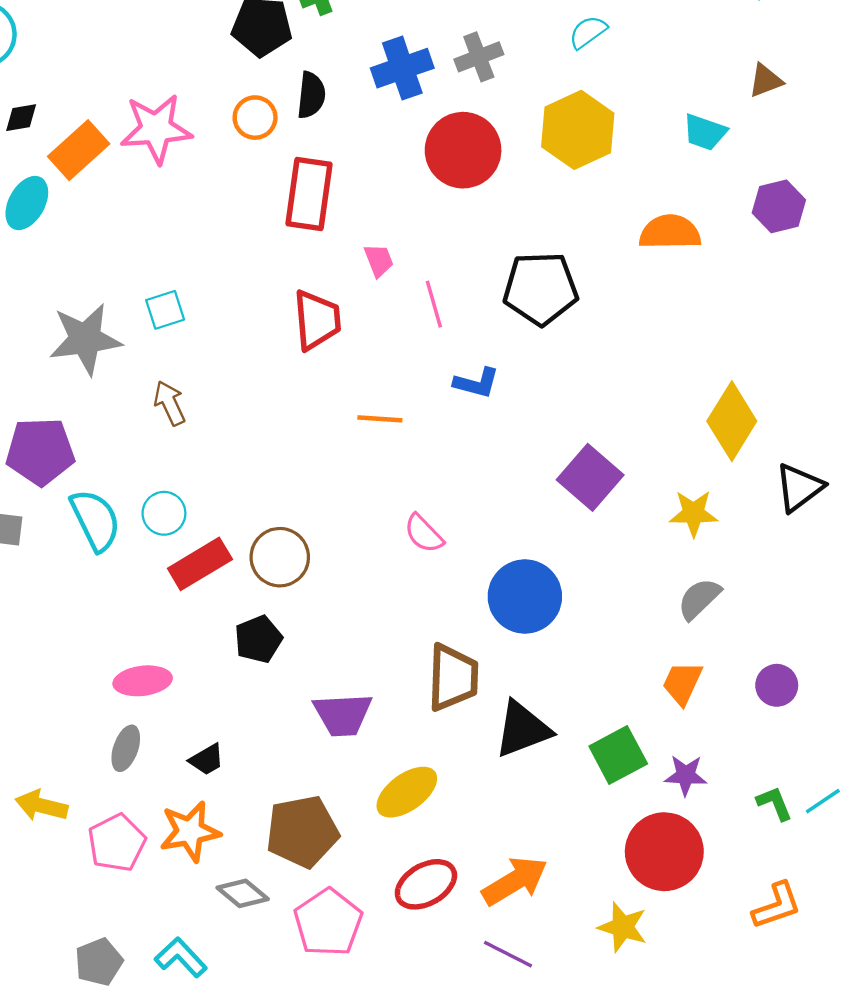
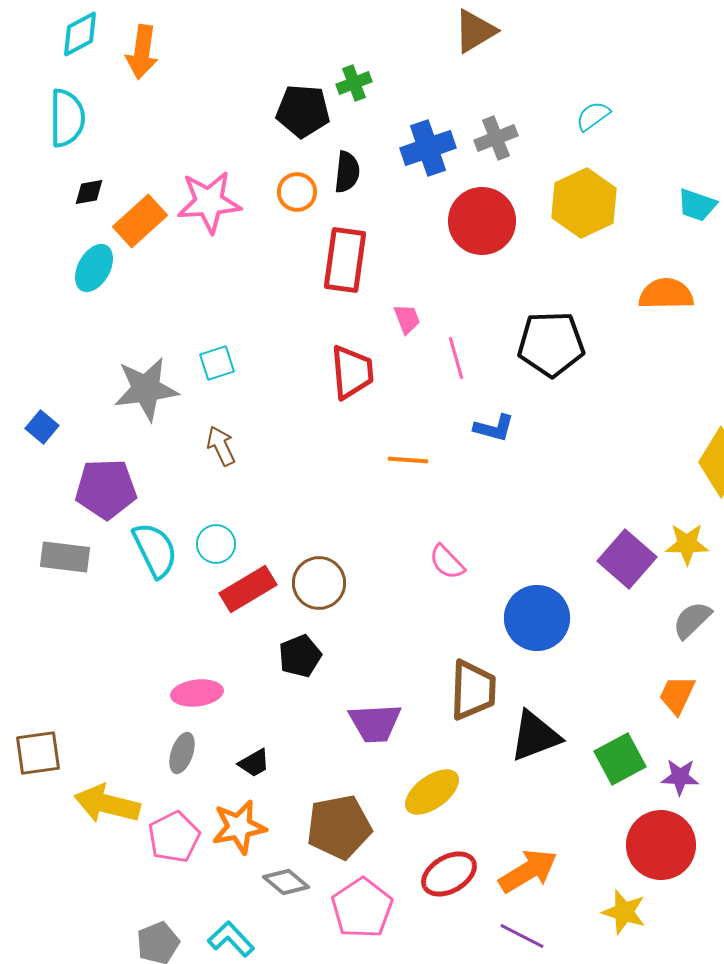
purple square: (590, 477) -> (627, 559), moved
yellow arrow: (41, 806) -> (107, 804), size x1.4

